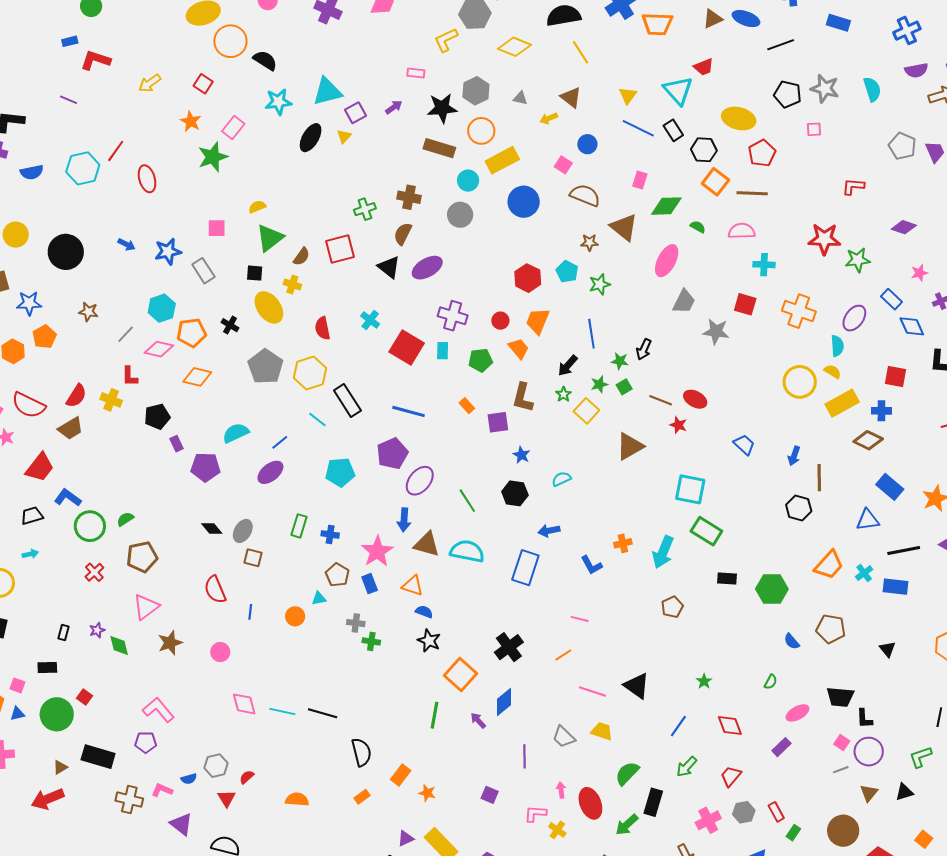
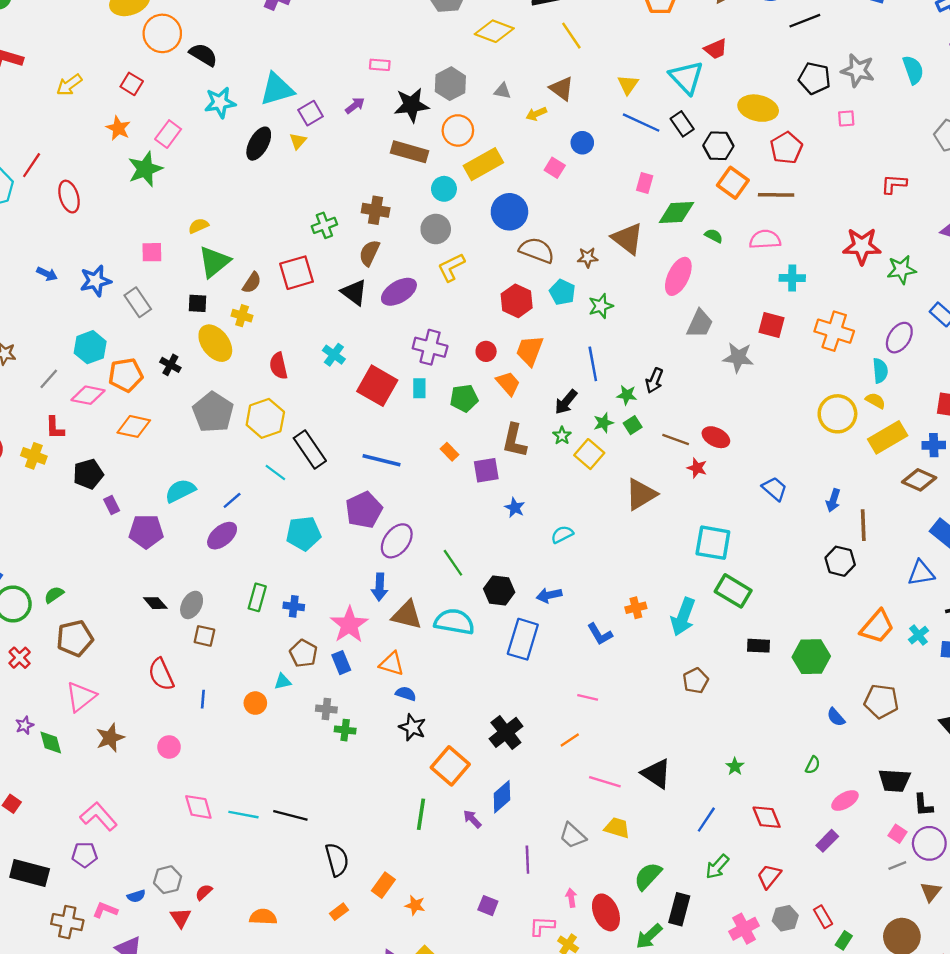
yellow L-shape: (446, 40) -> (451, 267), moved
brown semicircle: (585, 195) -> (537, 250), moved
black hexagon: (515, 493) -> (499, 591), moved

